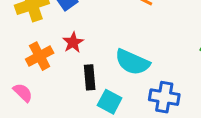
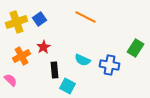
cyan semicircle: (132, 62) -> (82, 60), size x0.7
blue cross: (164, 97) -> (110, 65), moved

